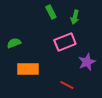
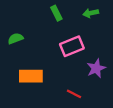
green arrow: (75, 17) -> (91, 13), moved, turned 64
green semicircle: (14, 43) -> (15, 39), moved

